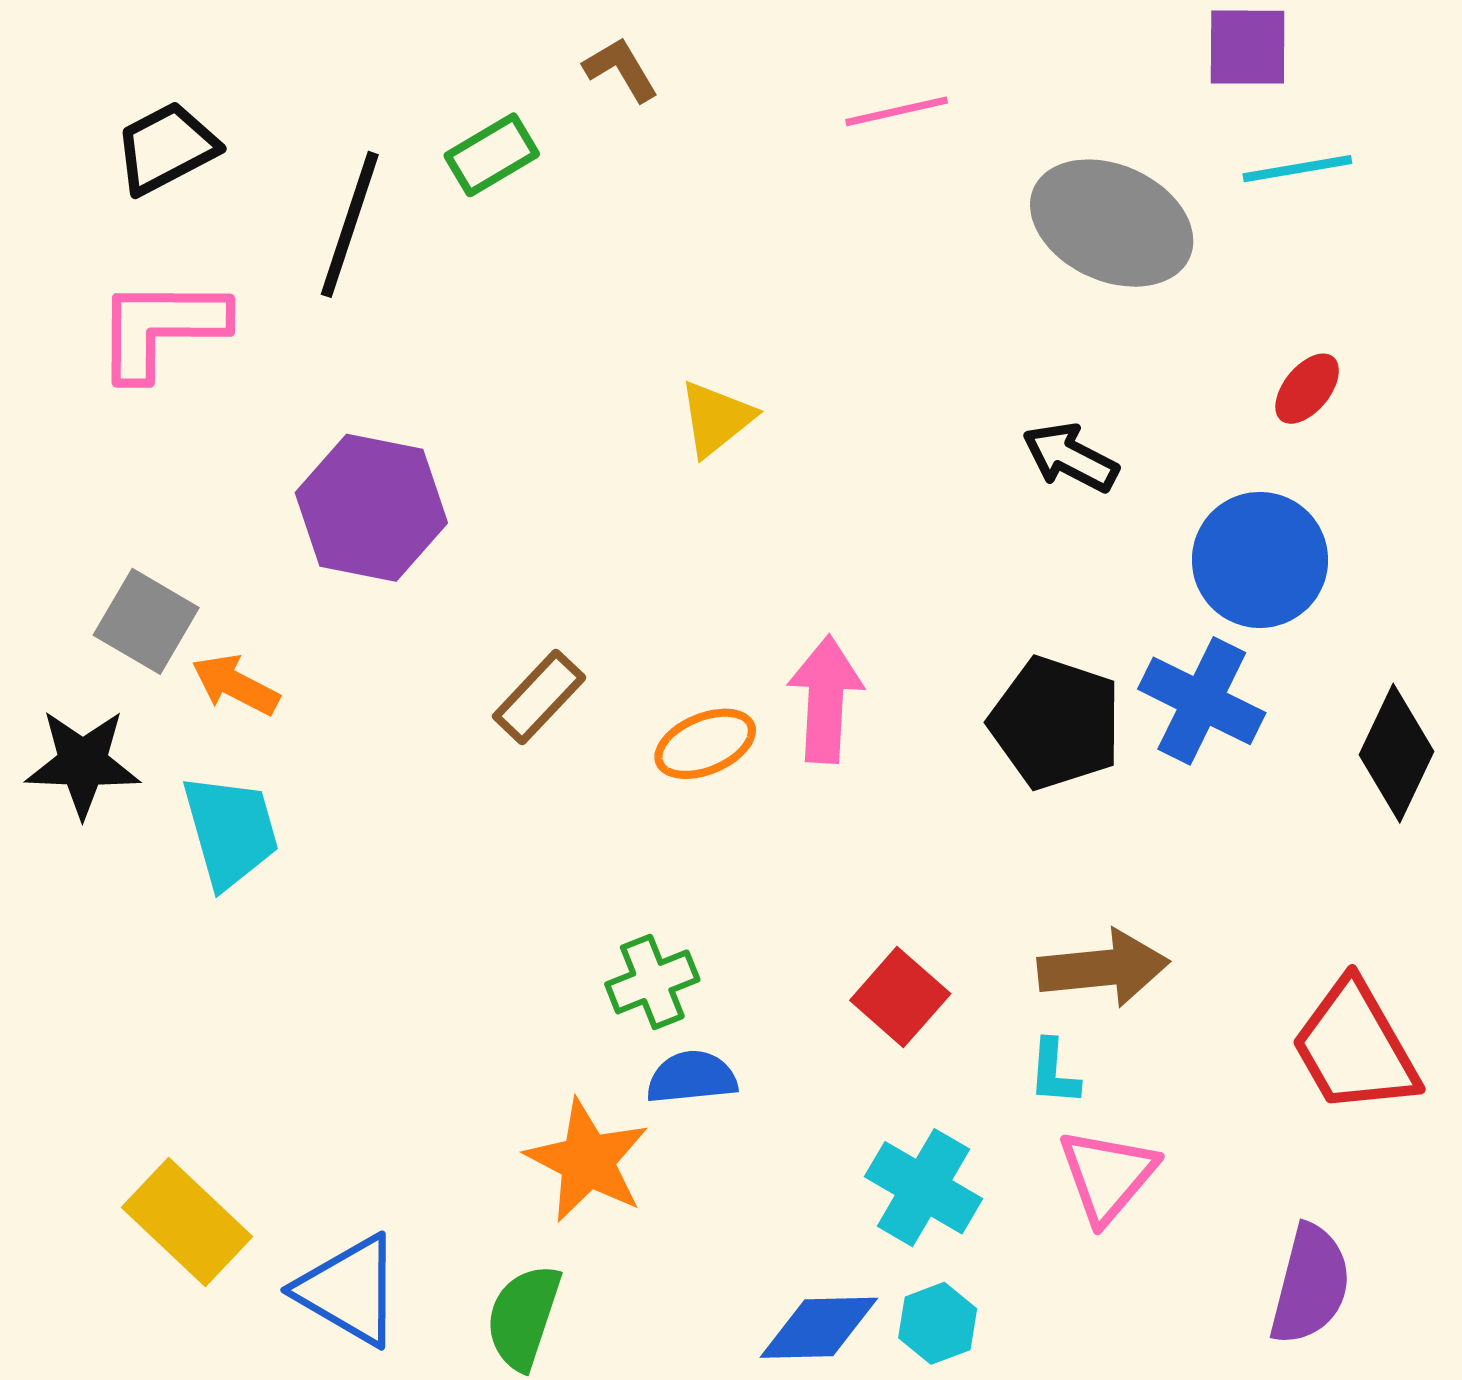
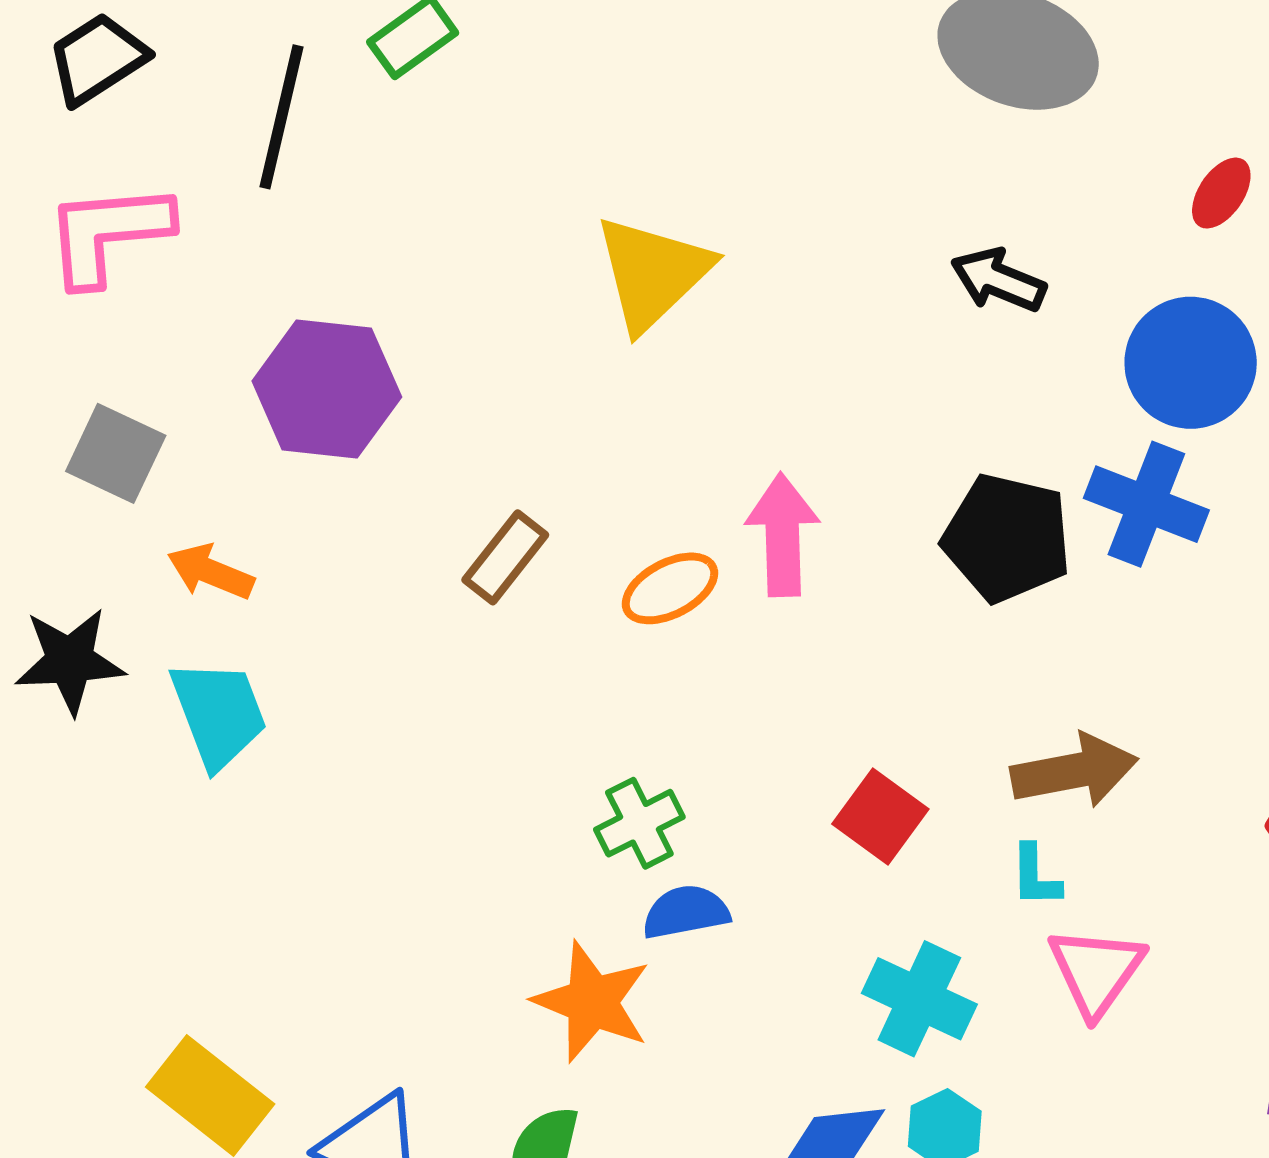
yellow triangle: (716, 418) -> (653, 273), size x1.6
gray square: (146, 621) -> (116, 453), moved

